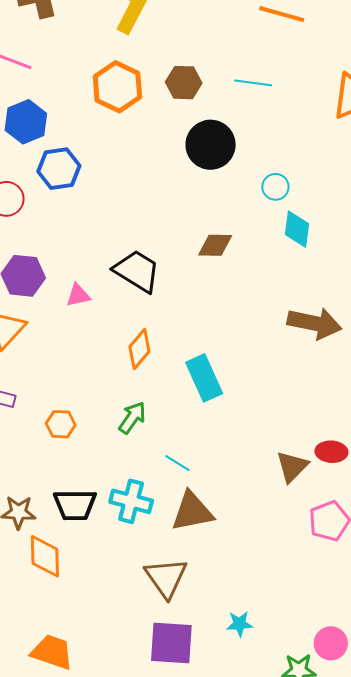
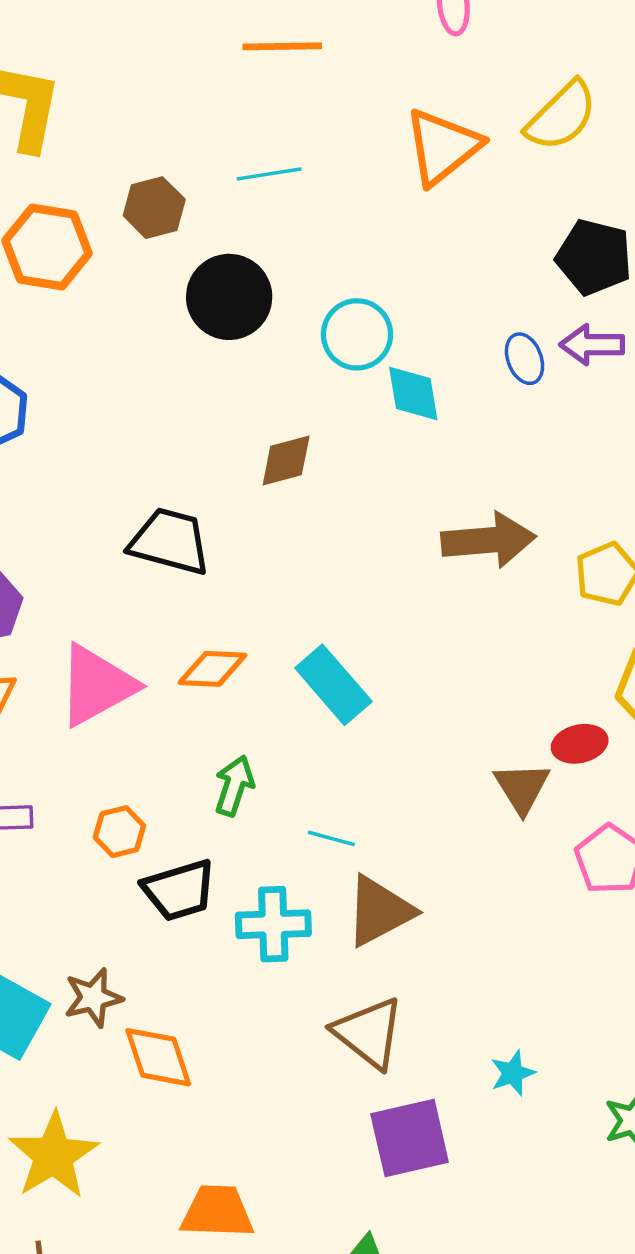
cyan circle: (275, 187) -> (357, 334), size x1.5
pink triangle: (78, 295) -> (97, 685), moved, size x2.0
orange diamond: (139, 349) -> (212, 669), turned 69
black trapezoid: (75, 505) -> (179, 890), moved

